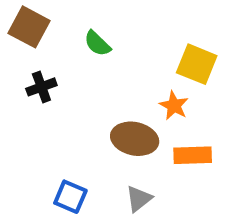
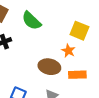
green semicircle: (97, 43) -> (31, 21), size x1.5

